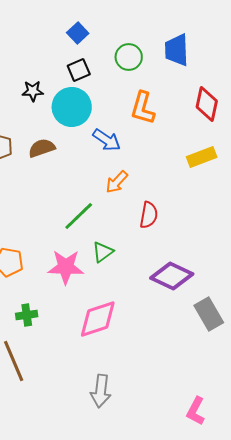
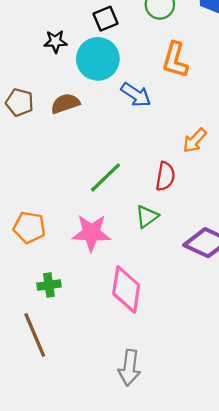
orange arrow: (117, 182) -> (195, 140), moved
red semicircle: (149, 215) -> (165, 176), moved
green triangle: (103, 252) -> (147, 217), moved
pink diamond: (98, 319) -> (126, 289), turned -63

